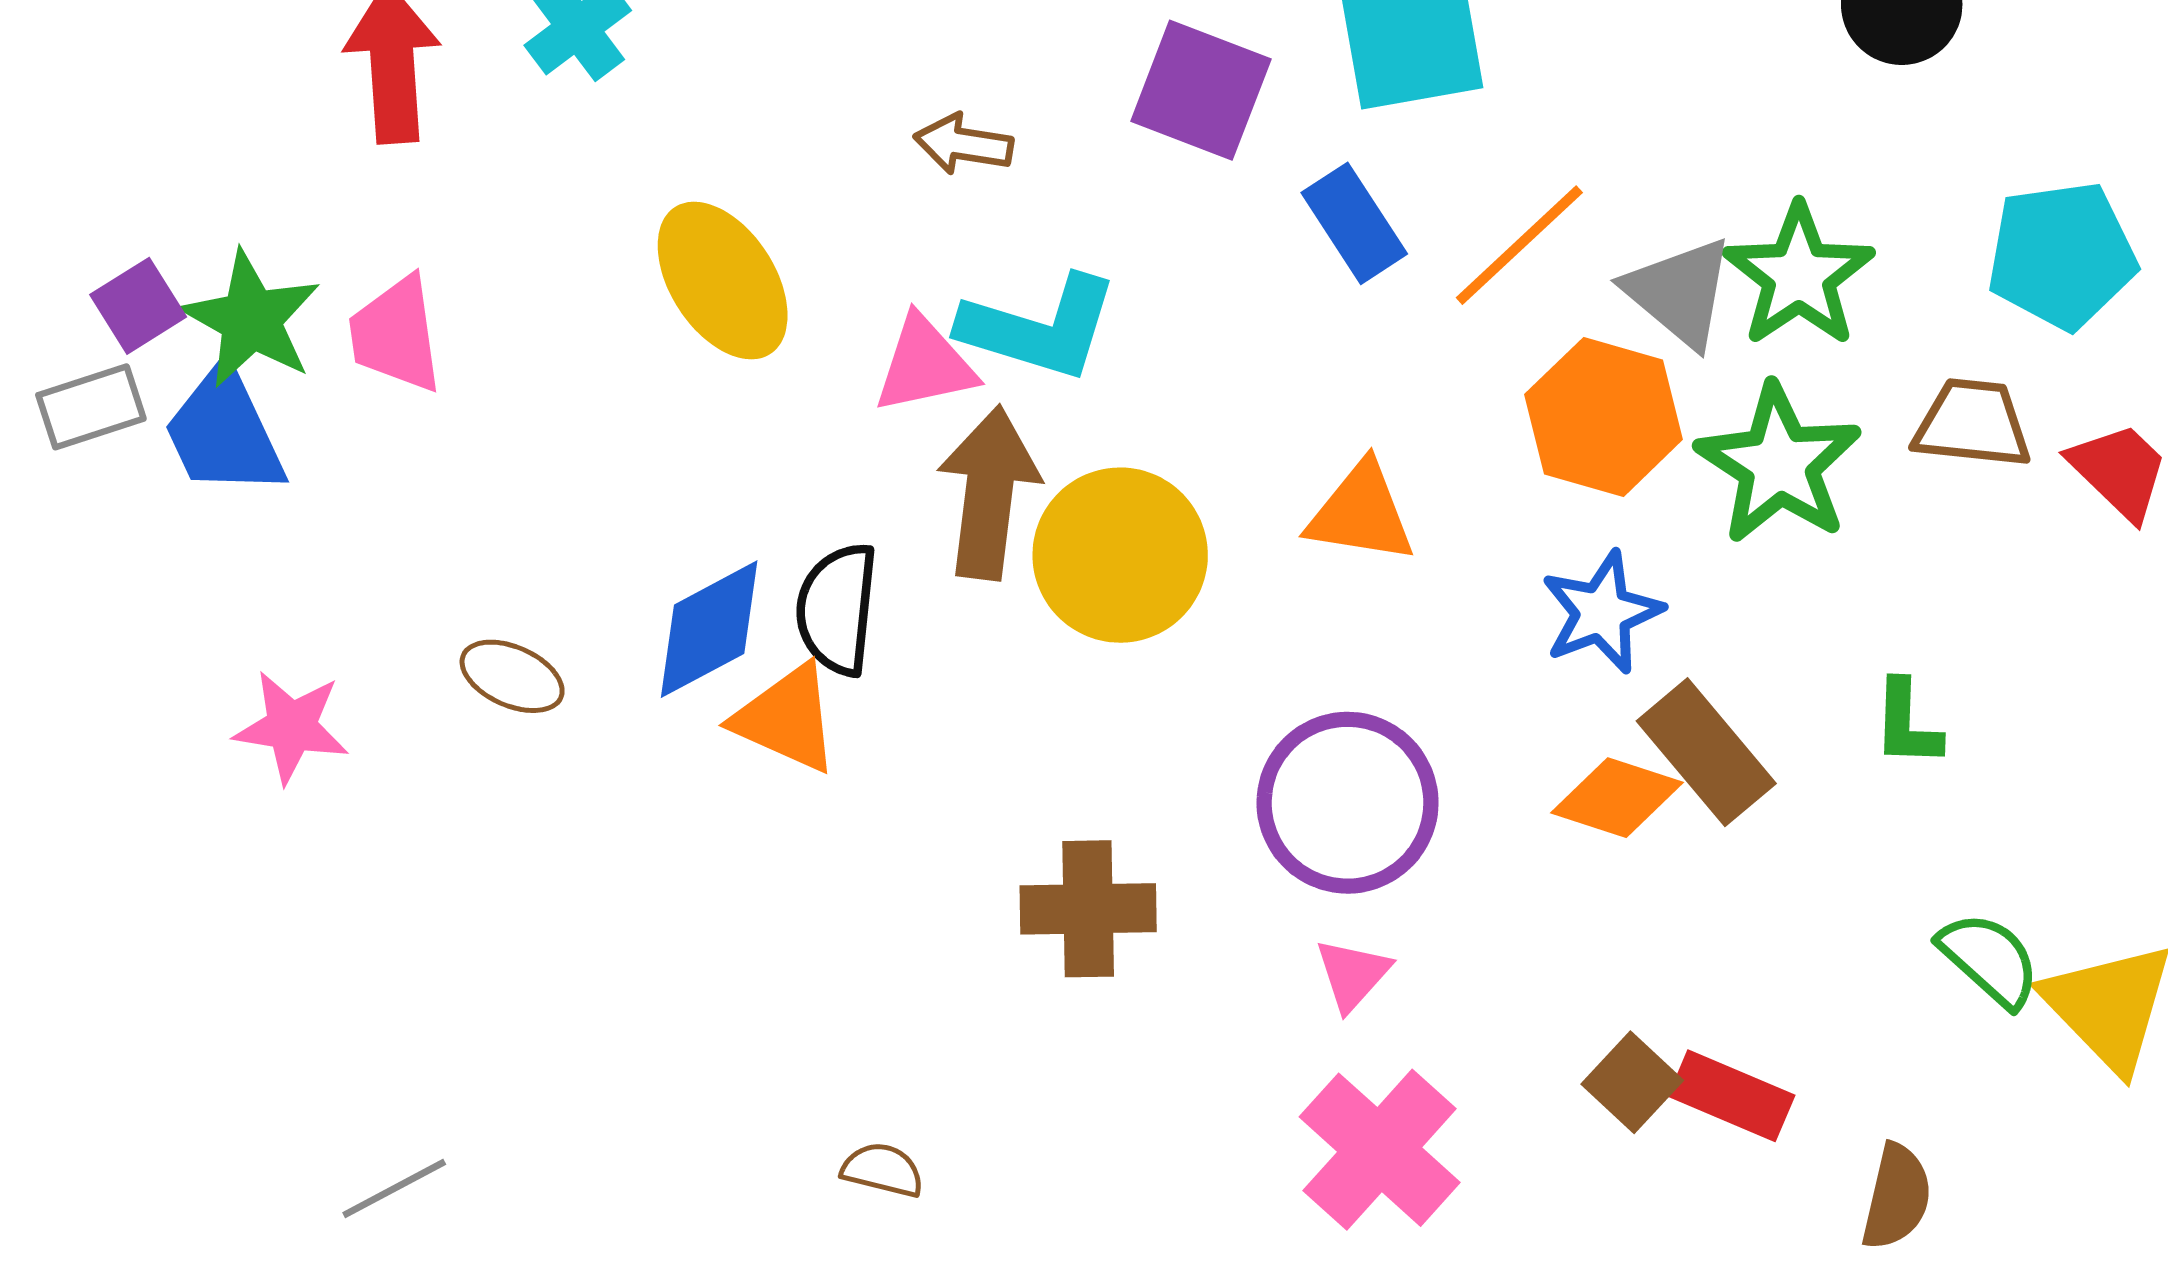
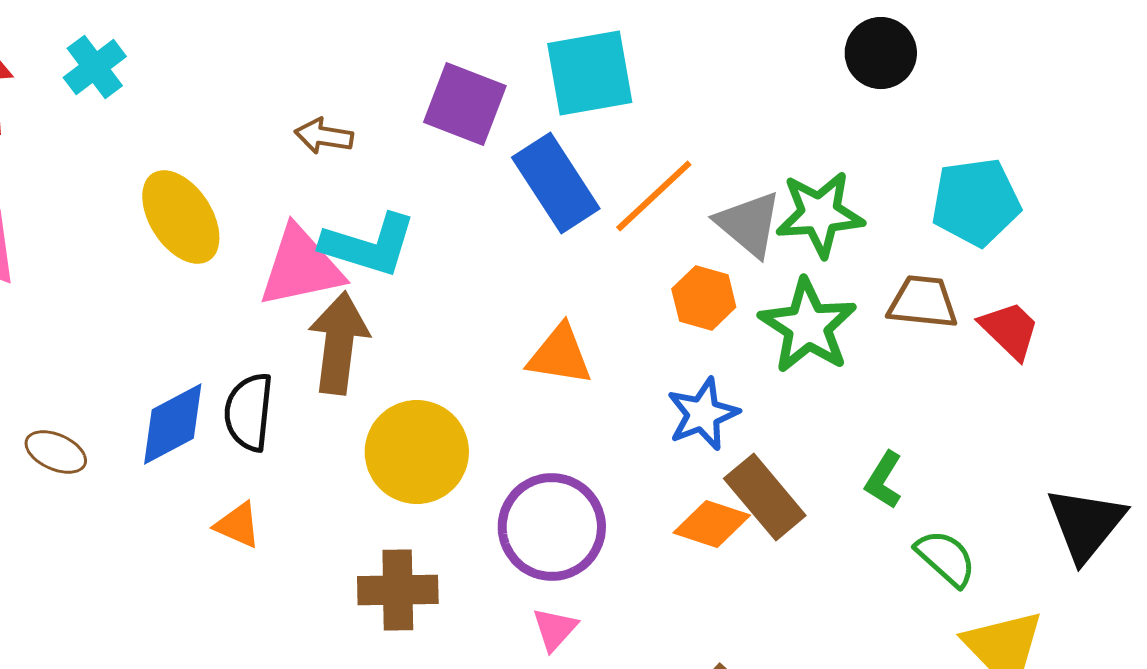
blue rectangle: (1354, 223) -> (556, 183), size x1.4
green star: (1799, 275) -> (820, 214), turned 30
pink triangle: (925, 365) -> (301, 267), size x1.4
orange hexagon: (1604, 417) -> (704, 298), size x0.7
yellow circle: (1120, 555) -> (417, 452), moved
orange triangle: (787, 718) -> (238, 525), moved, size x0.7
green L-shape: (1907, 724) -> (884, 480), turned 30
green semicircle: (1989, 959) -> (946, 558), moved

